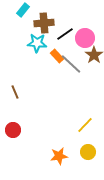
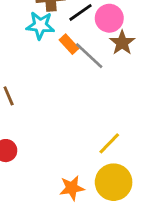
yellow circle: (88, 152) -> (114, 182), size x1.6

